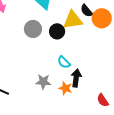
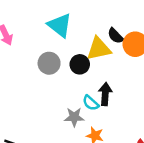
black arrow: (76, 78) -> (105, 94), moved
gray star: (43, 82) -> (74, 117), moved

